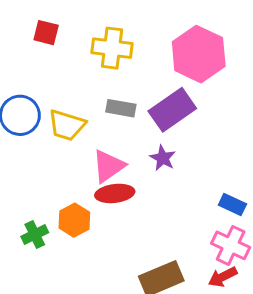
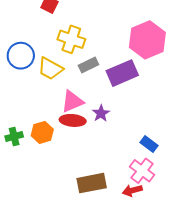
yellow cross: (112, 48) -> (71, 39), moved
gray rectangle: (121, 108) -> (88, 65), turned -48
purple star: (163, 158) -> (101, 113), moved

